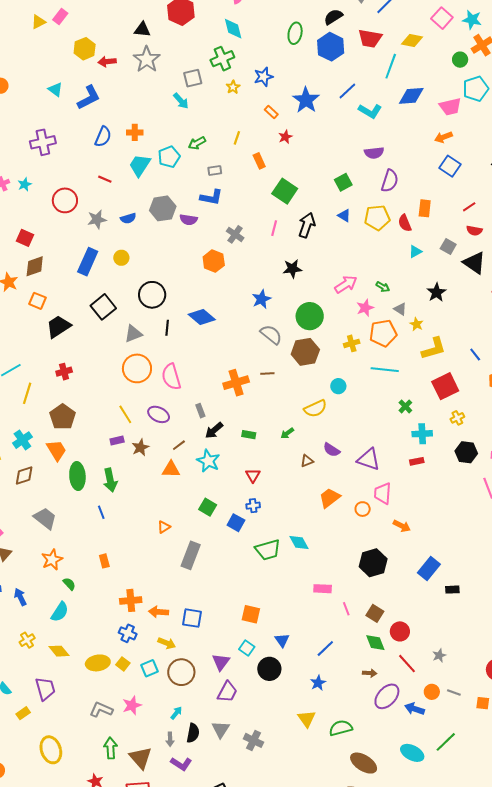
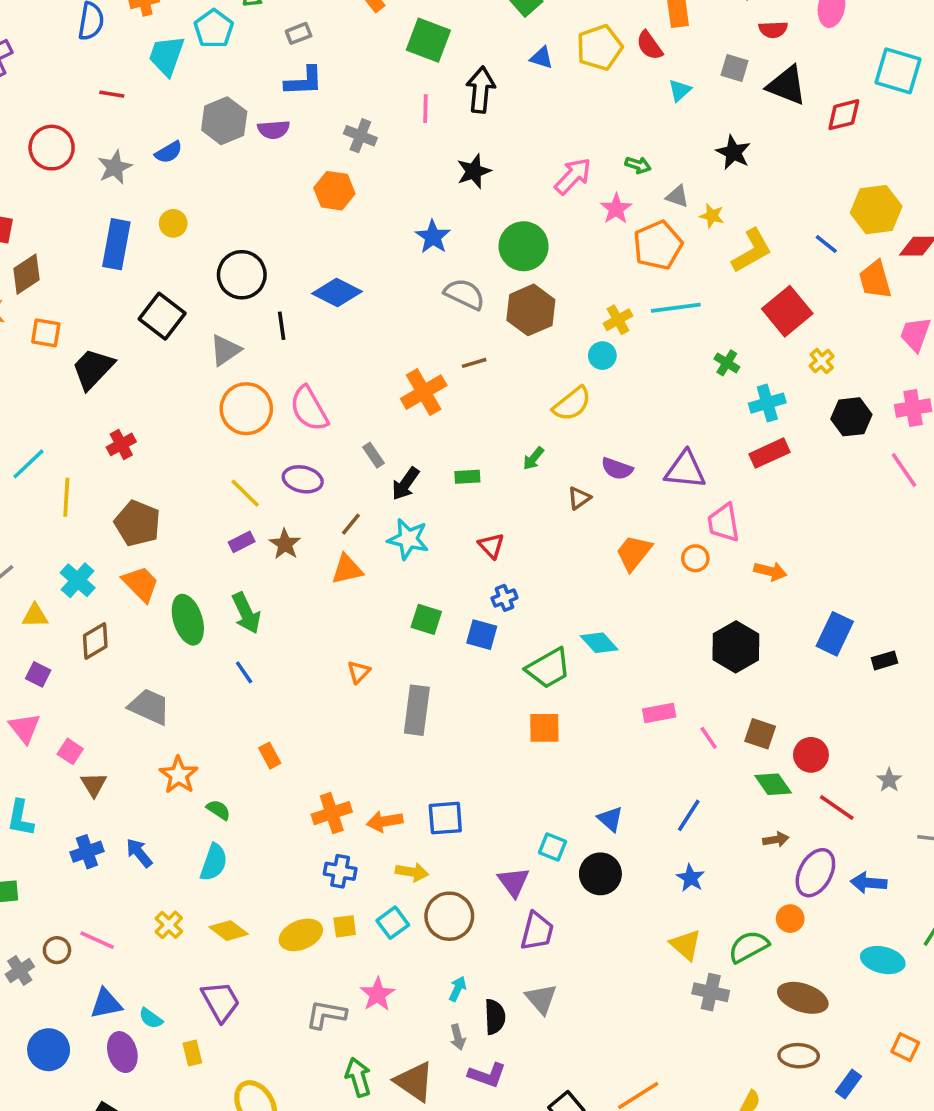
yellow cross: (352, 343) -> (618, 320), moved
red rectangle: (417, 461) -> (769, 453), size x1.5
orange square: (251, 614) -> (544, 728), moved
yellow square: (123, 664) -> (345, 926), turned -32
orange circle: (432, 692) -> (790, 919), moved
yellow rectangle: (23, 713) -> (192, 1053), turned -56
gray cross: (254, 740) -> (711, 992), moved

